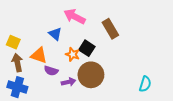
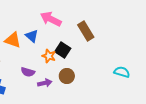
orange triangle: (39, 55) -> (13, 40), moved
brown circle: (91, 75) -> (67, 76), size x0.6
cyan semicircle: (145, 84) -> (122, 72), moved, turned -91

